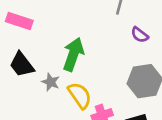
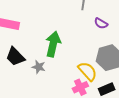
yellow semicircle: (80, 95) -> (87, 71), moved

